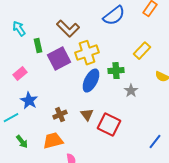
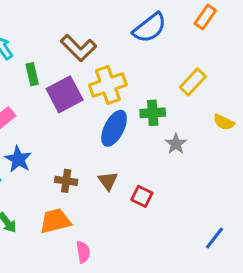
brown cross: (60, 115) -> (66, 181), turned 32
red square: (109, 125) -> (142, 196), size x0.6
blue line: (155, 142) -> (215, 238), moved

